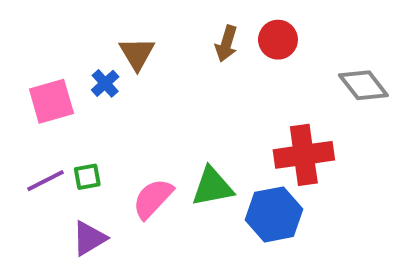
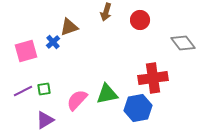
brown arrow: (226, 44) -> (106, 12), moved
brown triangle: (137, 54) -> (69, 27), turned 42

